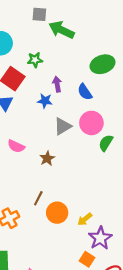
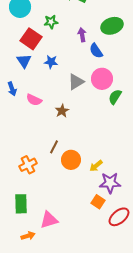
purple arrow: (57, 84) -> (82, 35), moved
blue star: (45, 101) -> (51, 62), moved
purple star: (100, 238) -> (110, 183), turned 30

